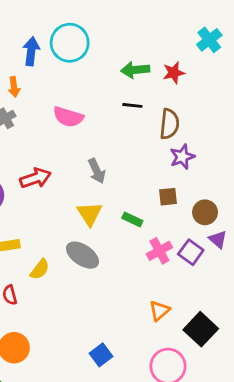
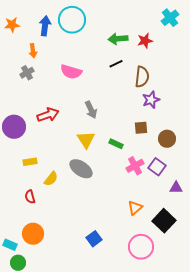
black line: (132, 105) -> (116, 64), turned -32
purple triangle: (218, 239) -> (176, 188), moved, turned -40

